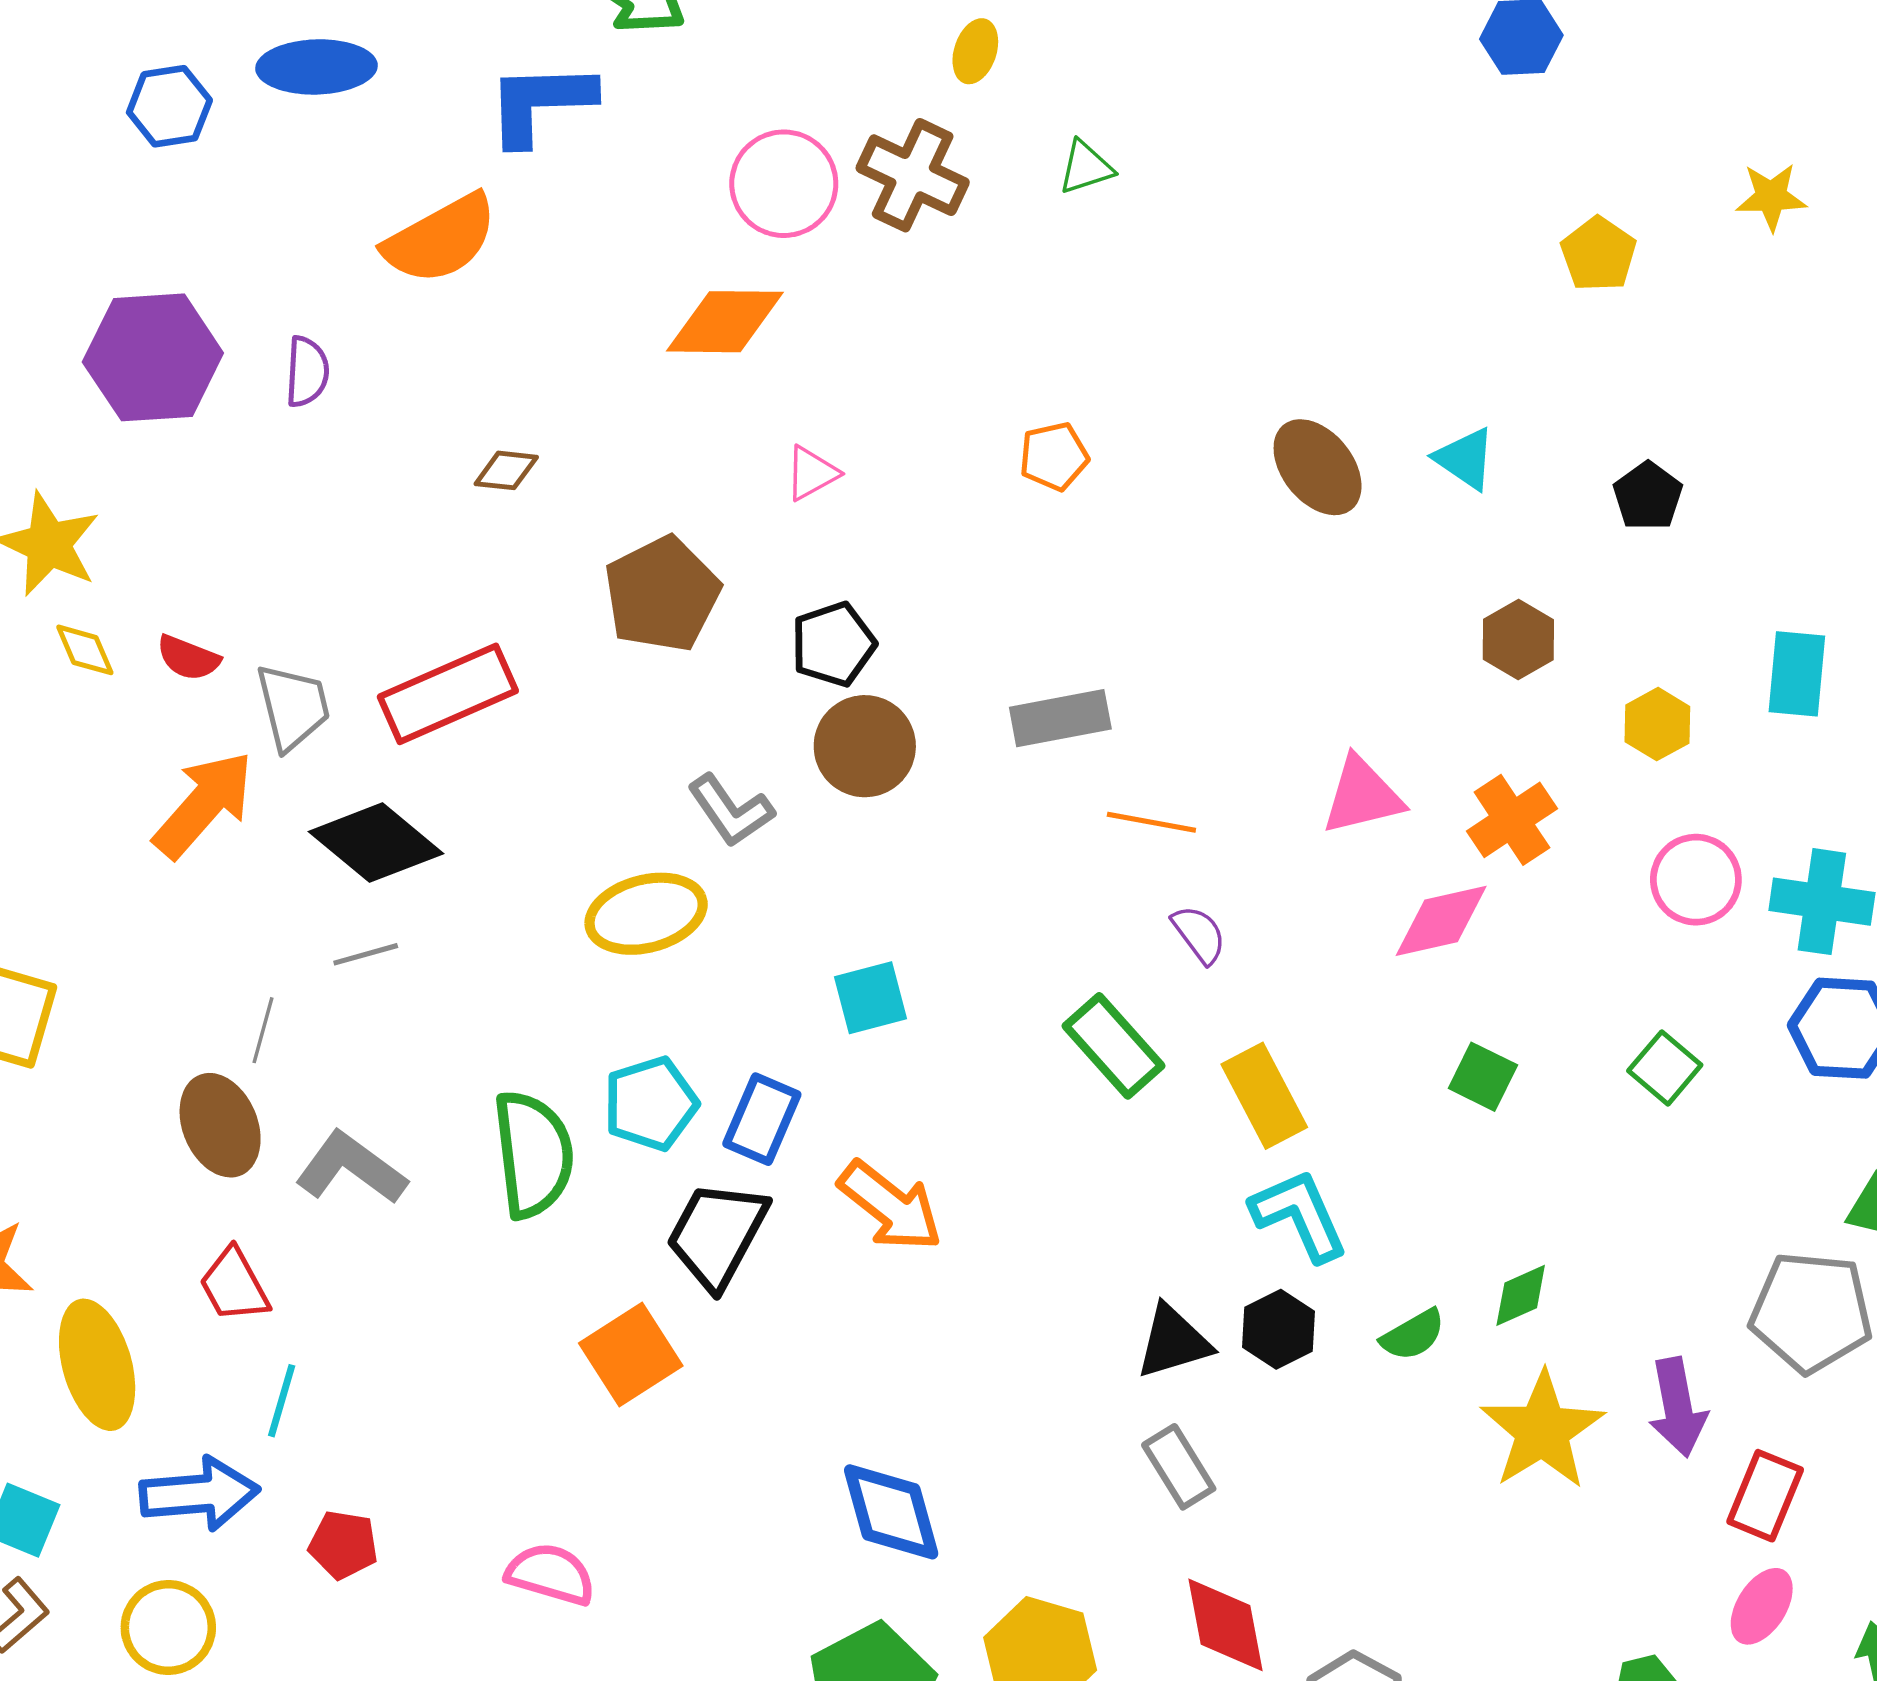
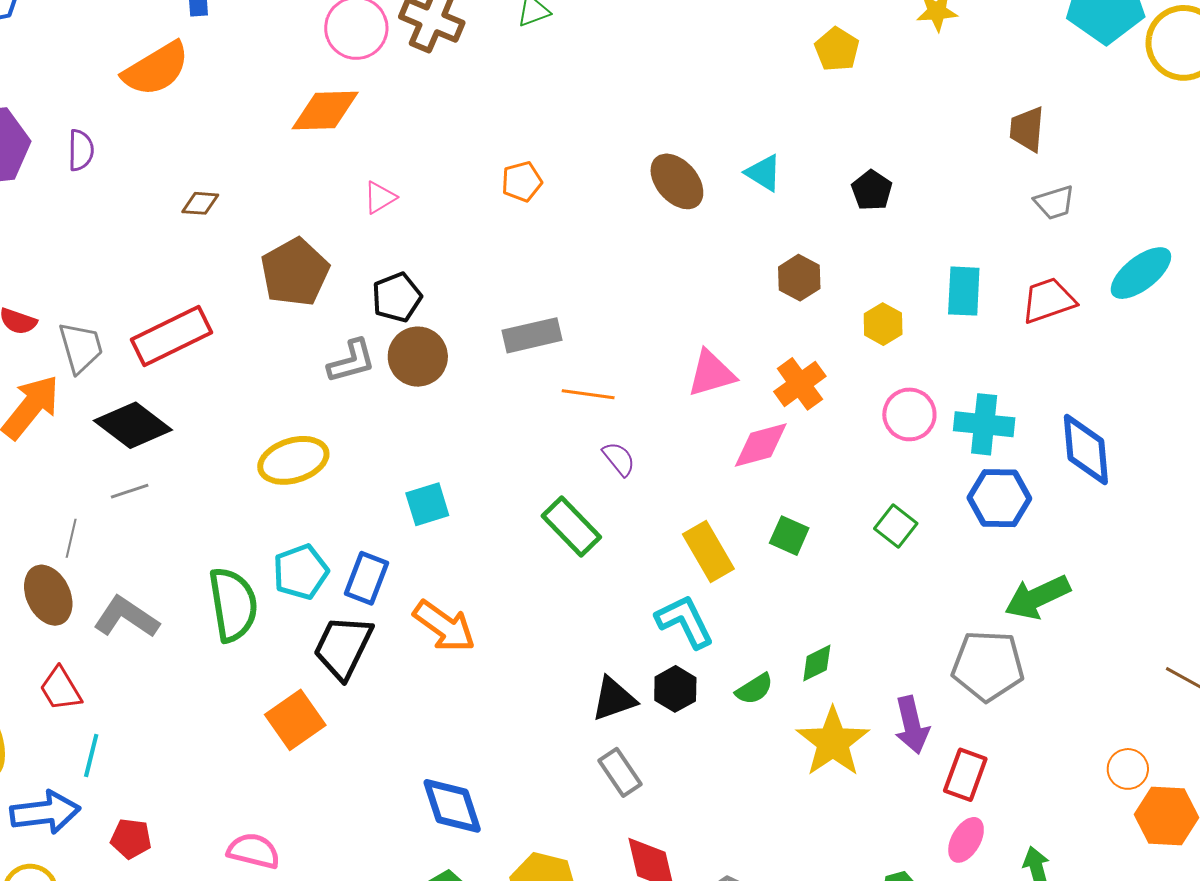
gray L-shape: (731, 811) -> (351, 361), moved, turned -68
yellow rectangle: (1264, 1096) -> (708, 551), moved

